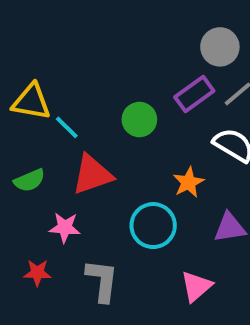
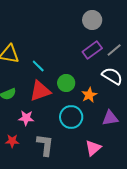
gray circle: (220, 47) -> (92, 20), moved
green circle: (139, 120) -> (66, 83), moved
cyan line: (67, 127) -> (38, 66), moved

